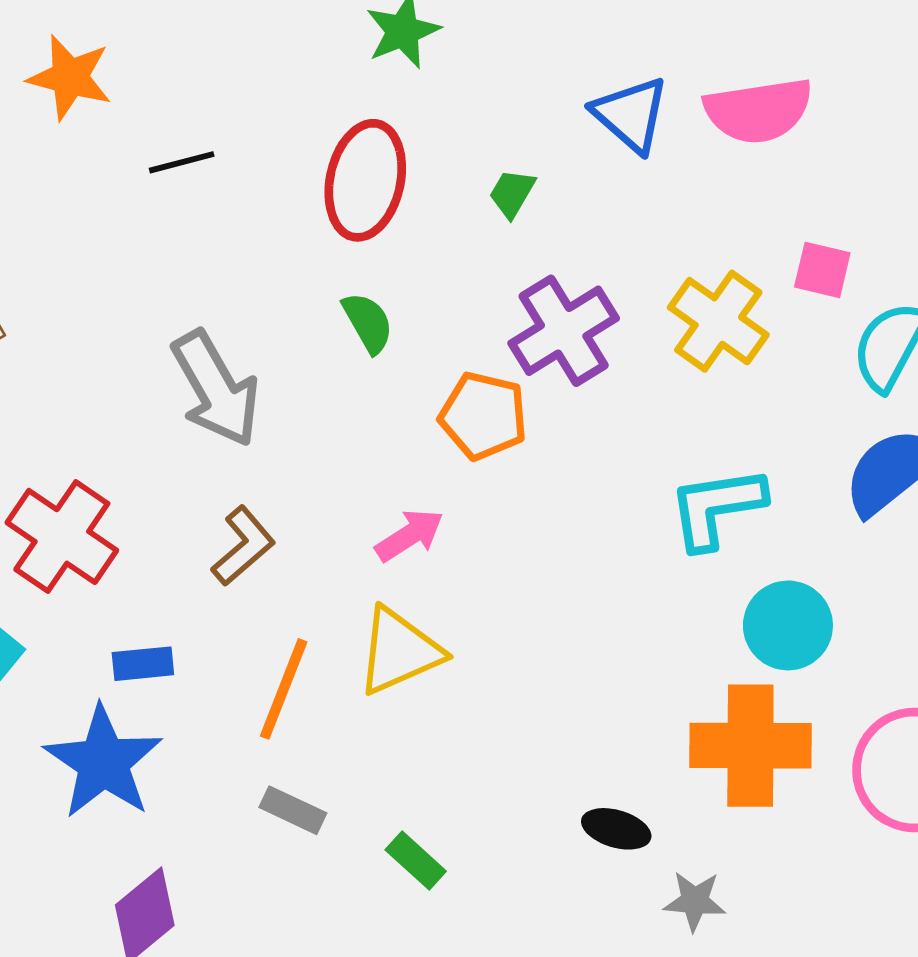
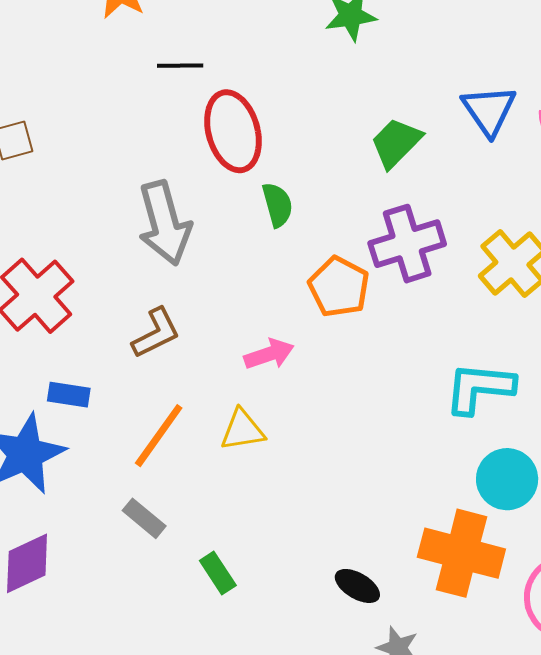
red ellipse: (365, 180) -> (233, 131), moved, turned -42
green trapezoid: (512, 193) -> (396, 143), size x1.5
yellow triangle: (399, 651) -> (242, 430), size x0.7

